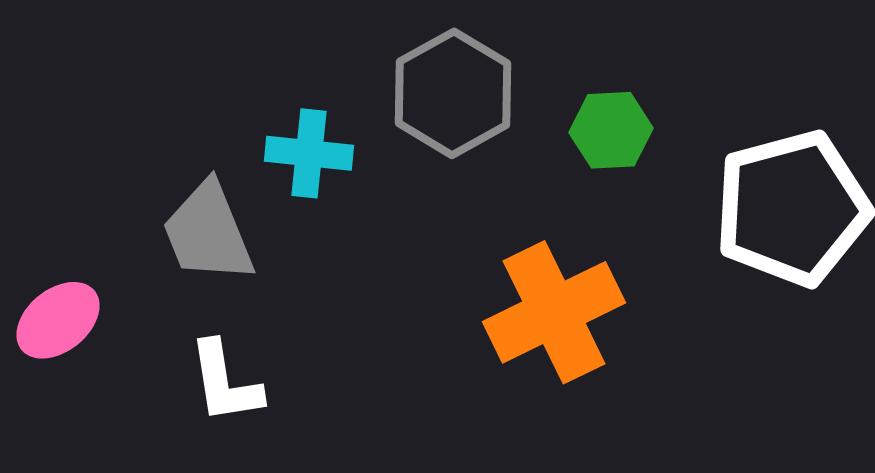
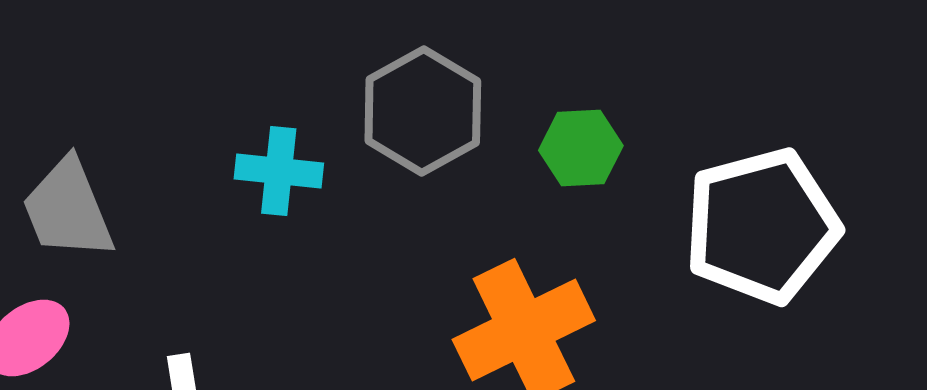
gray trapezoid: (208, 232) -> (68, 209), moved

